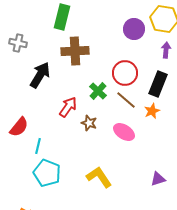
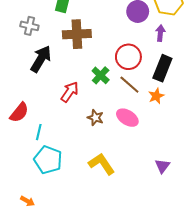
gray cross: (18, 43) -> (29, 26), moved
purple arrow: (166, 50) -> (160, 33), moved
brown star: (89, 123) -> (95, 118), moved
purple triangle: (158, 179) -> (162, 166), turned -35

